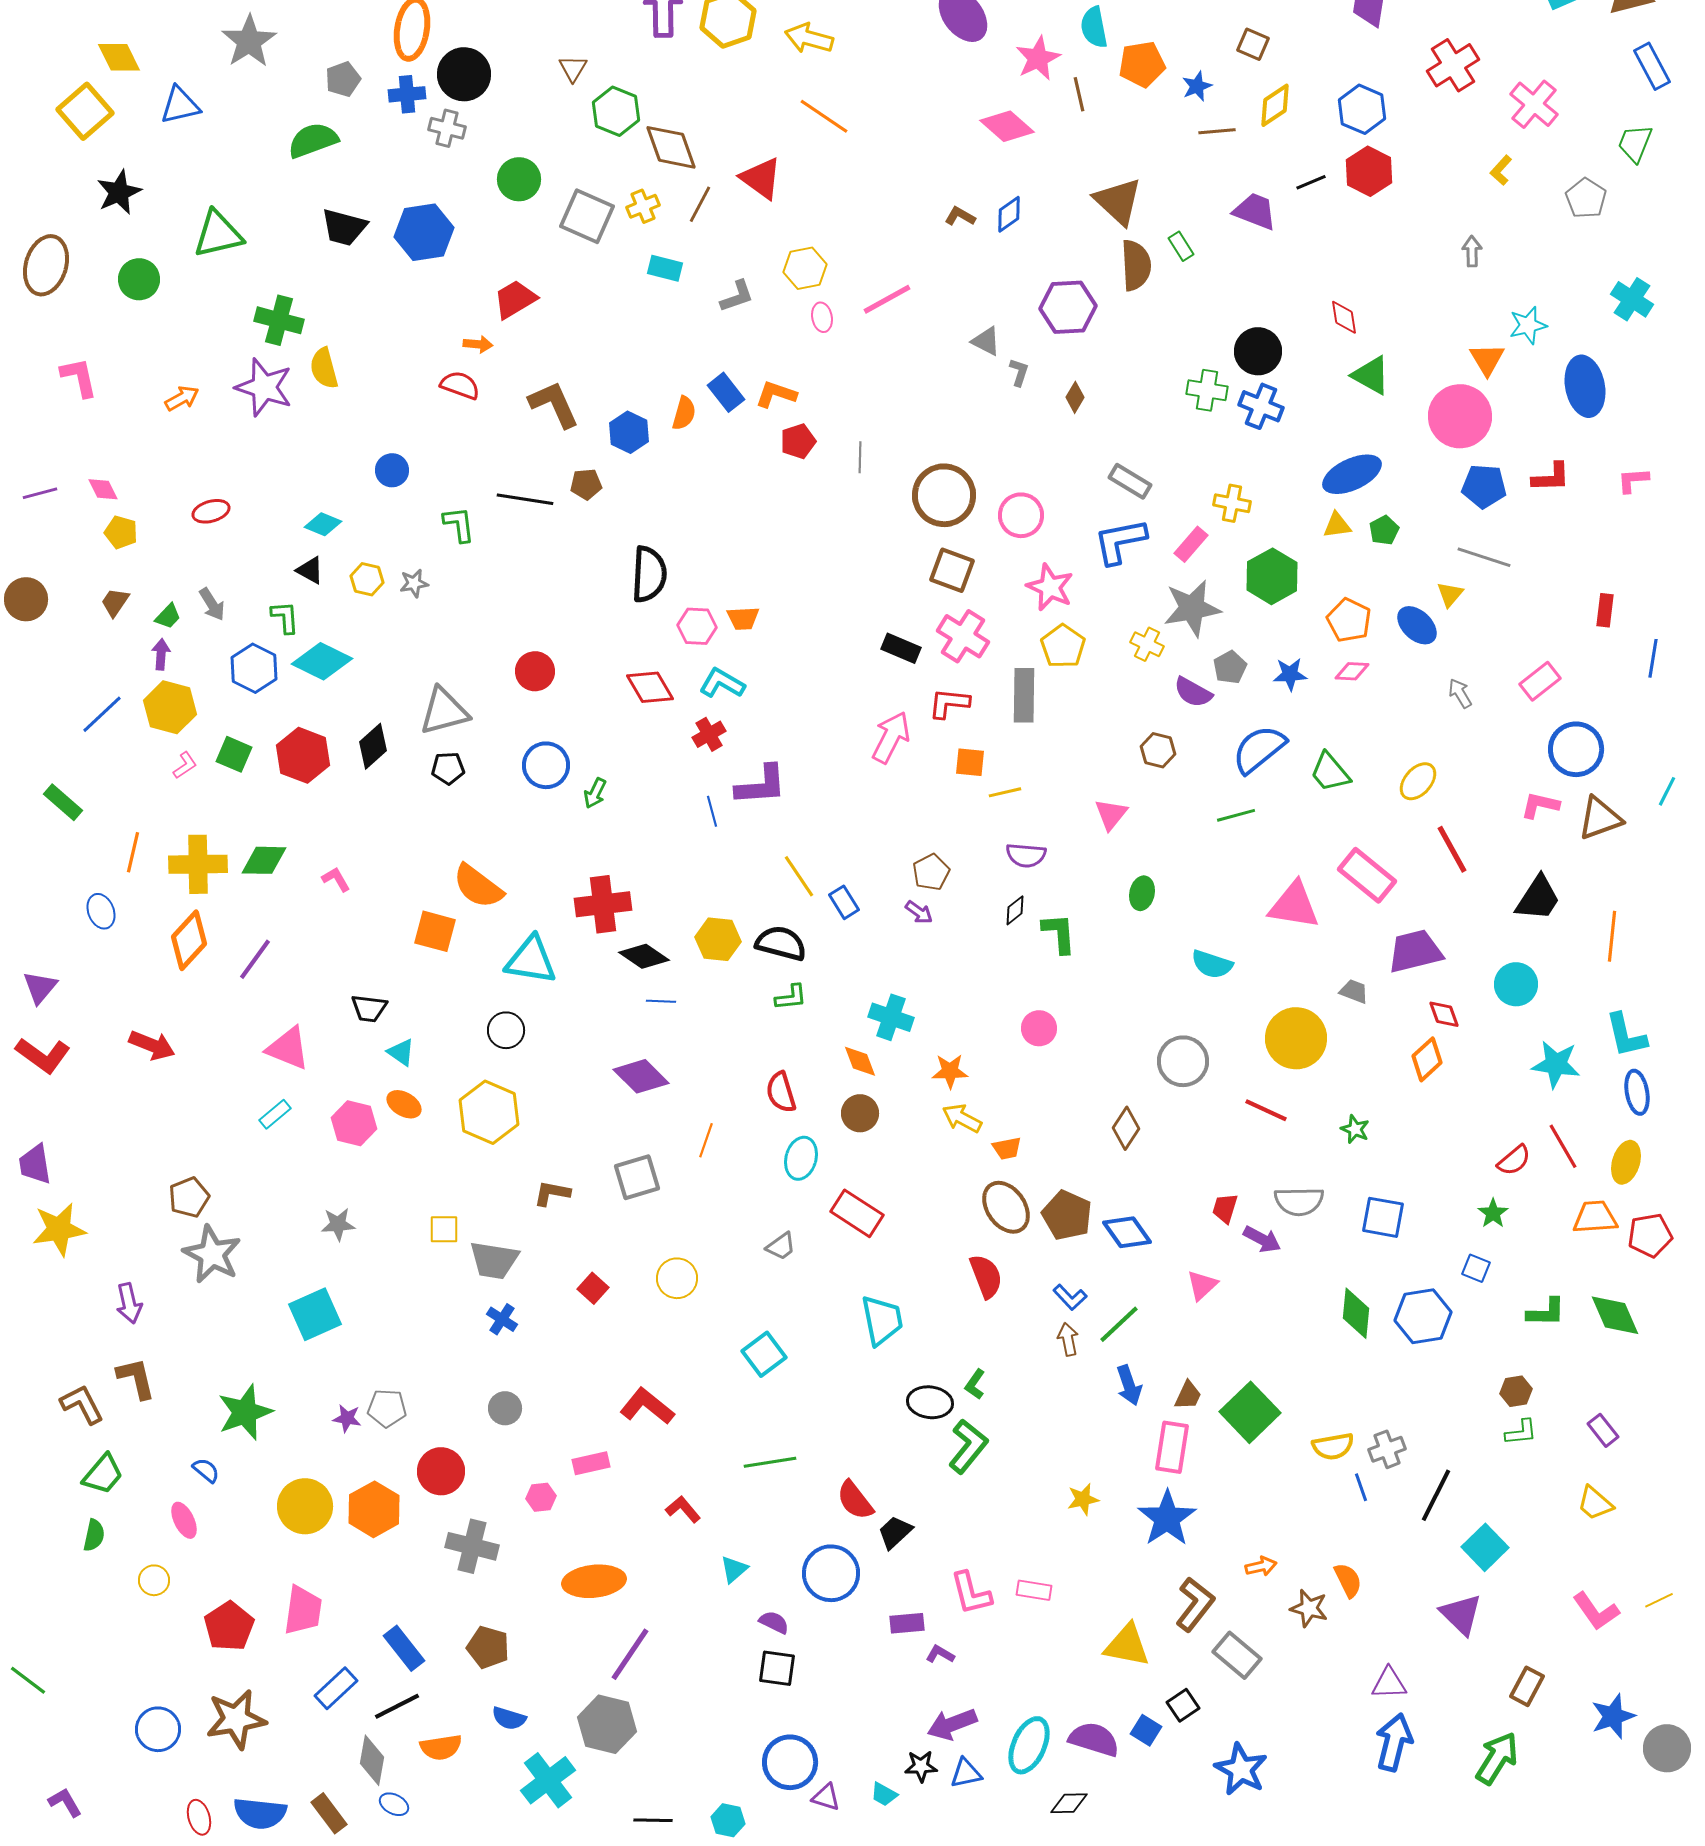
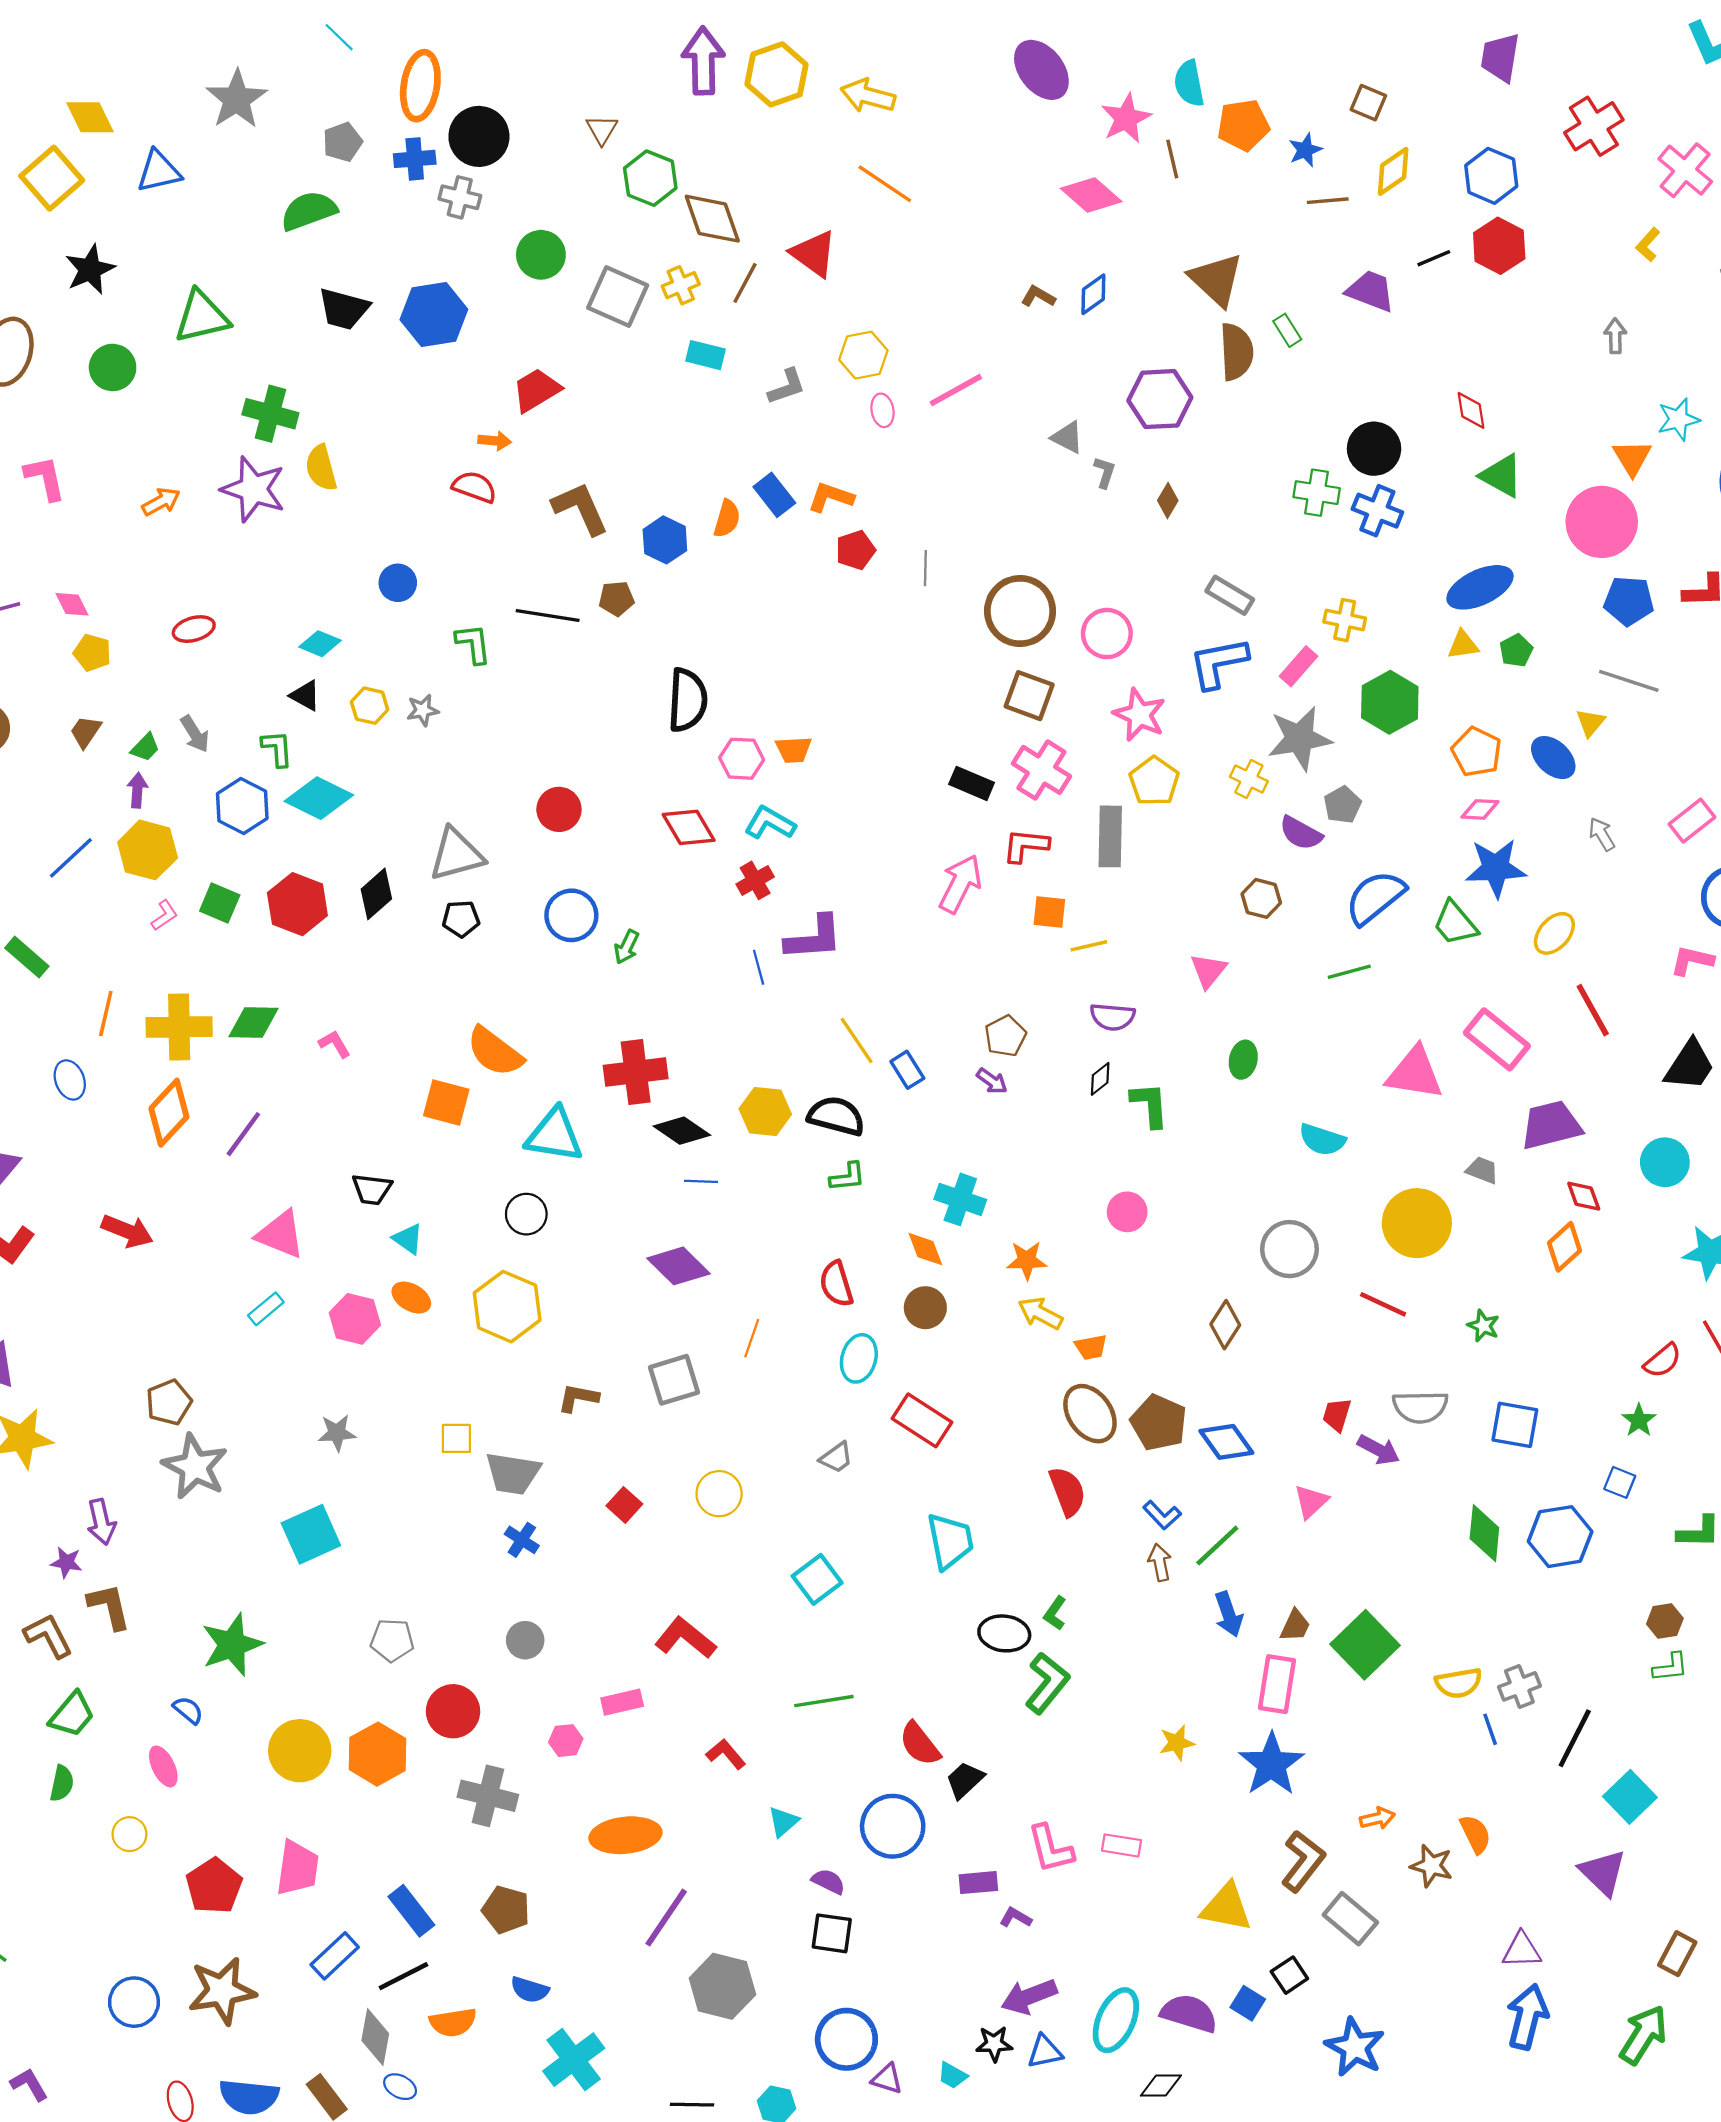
blue star: (1290, 674) -> (1496, 868), moved, size x1.6
purple star: (347, 1418) -> (66, 1562), moved
gray hexagon: (607, 1724) -> (722, 1986), moved

